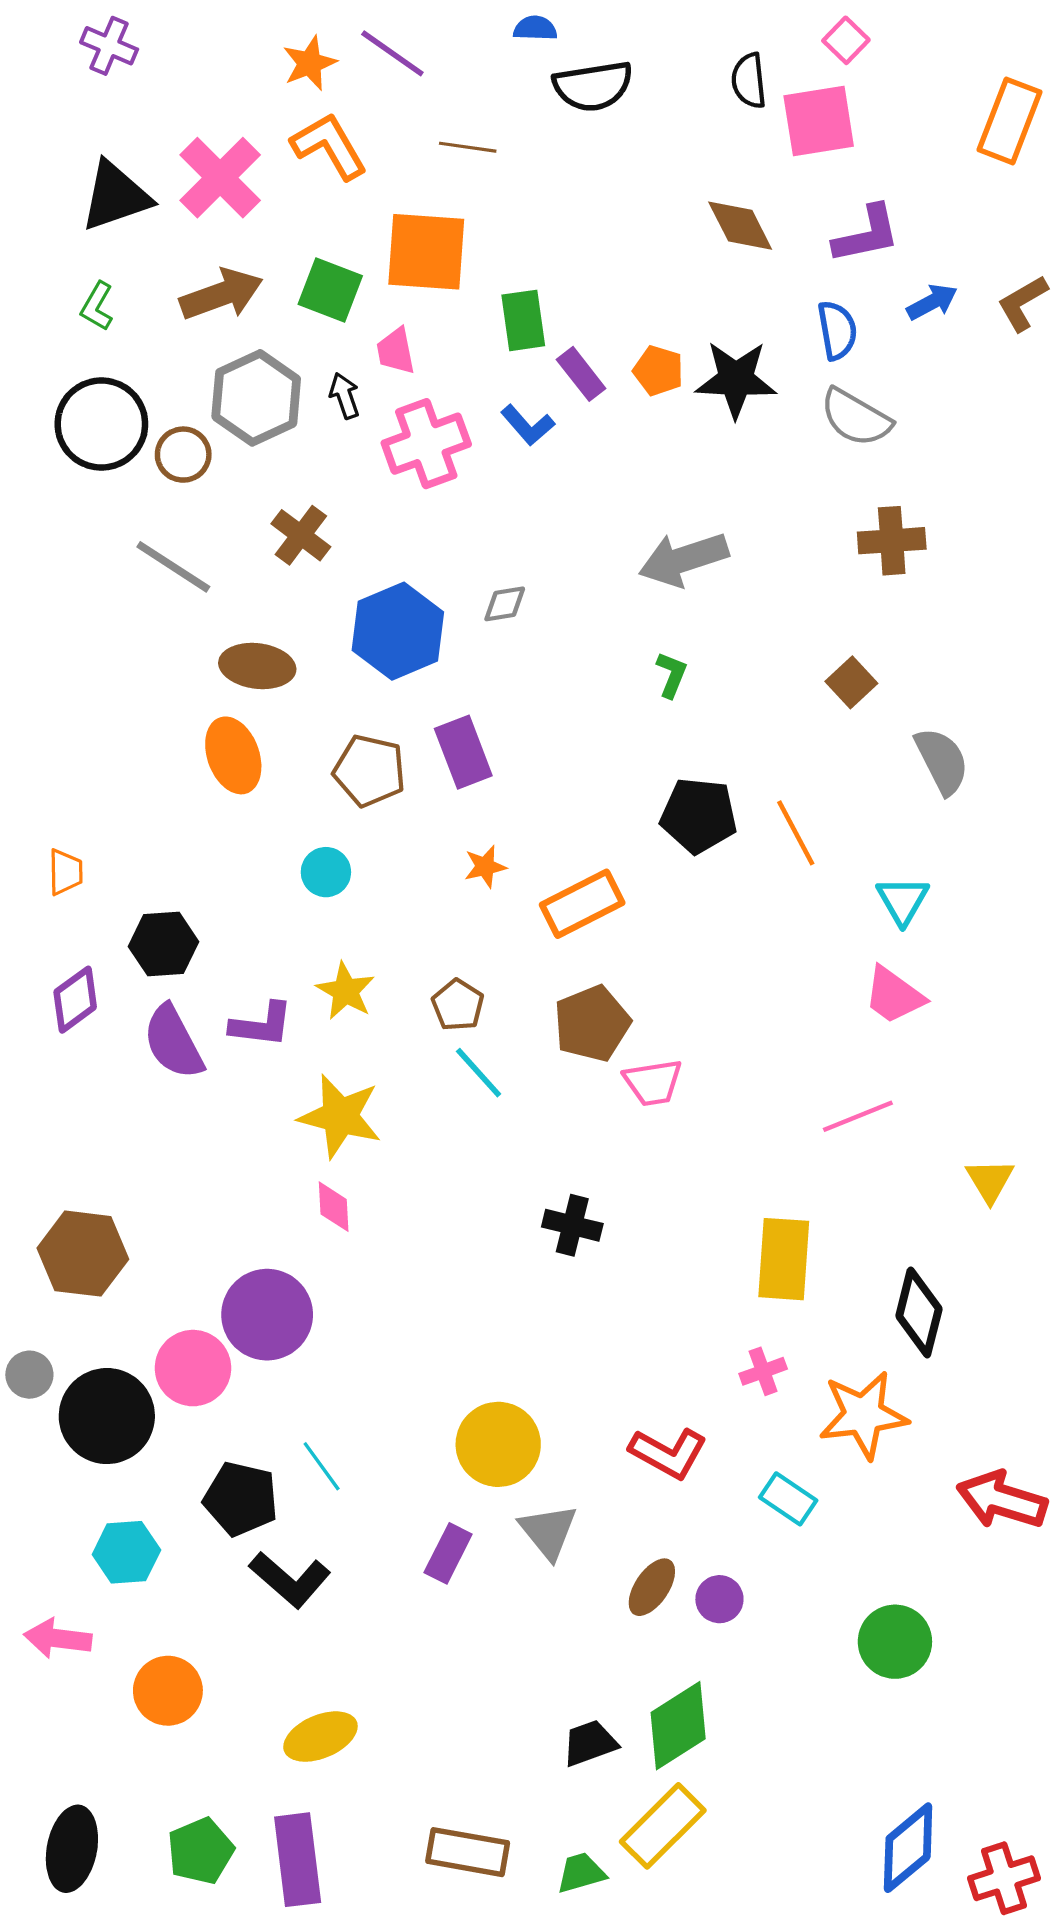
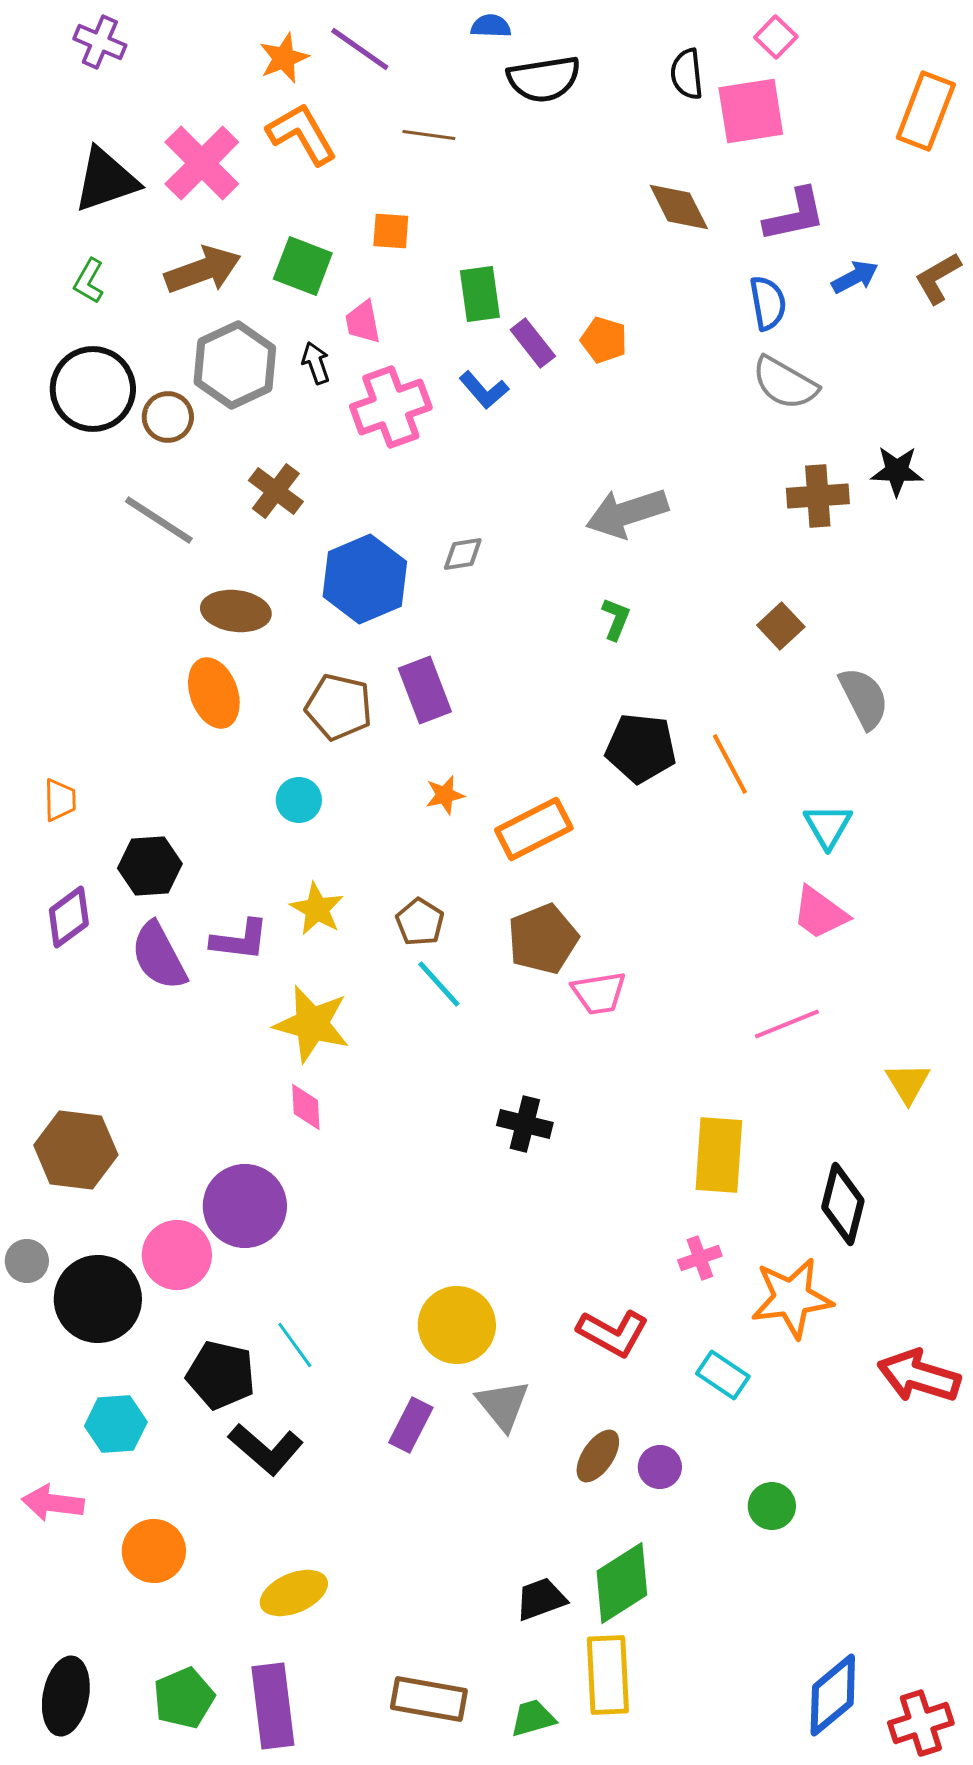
orange square: (426, 252) -> (391, 231), size x0.5
black star: (736, 379) -> (897, 471), moved, size x0.7
green circle: (895, 1642) -> (772, 1506), moved, size x0.7
yellow rectangle: (663, 1826) -> (608, 1675), turned -48

